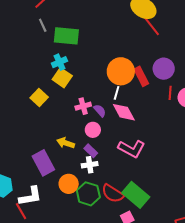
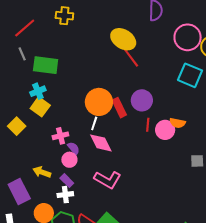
purple semicircle: (100, 111) -> (74, 148), moved

